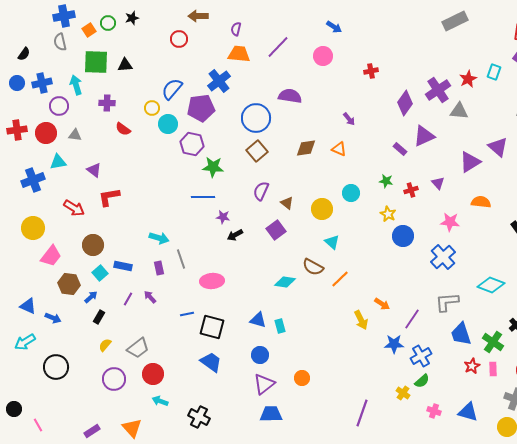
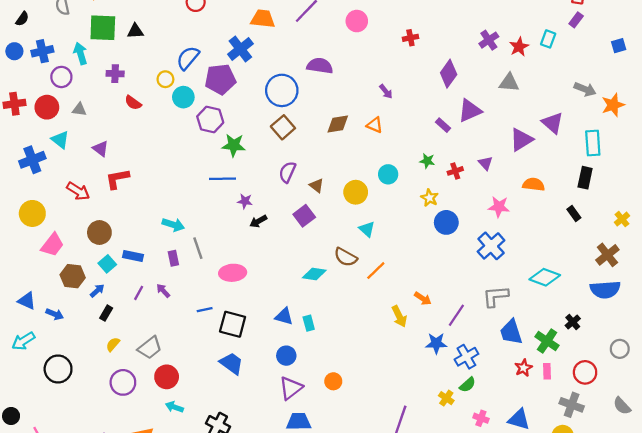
purple cross: (438, 90) -> (489, 40), moved, size x0.7
cyan triangle: (58, 162) -> (60, 140), turned 48

